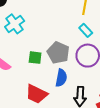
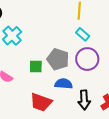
blue semicircle: (61, 78) -> (64, 84), turned -90

